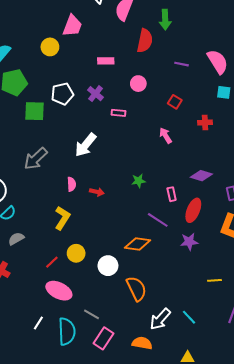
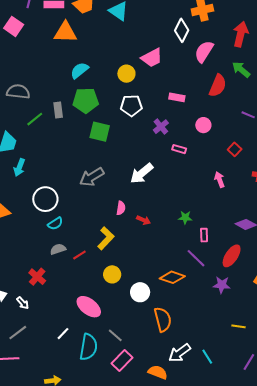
green arrow: (165, 20) -> (241, 70), turned 120
pink trapezoid: (72, 26) -> (152, 58), turned 30
white pentagon: (62, 94) -> (131, 106), moved
pink rectangle: (172, 194) -> (204, 235), moved
red line: (52, 262) -> (79, 255), moved

